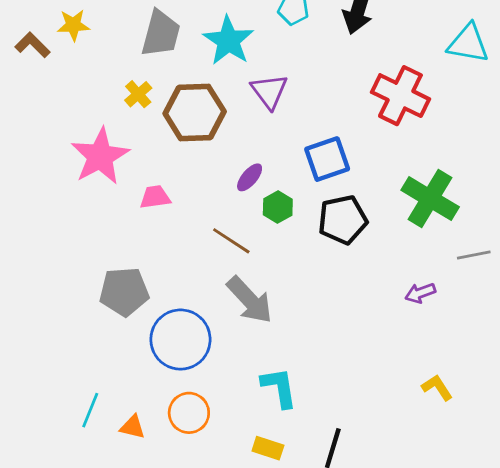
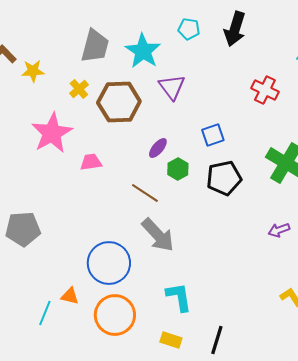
yellow star: (73, 25) -> (33, 71), moved
red cross: (400, 96) -> (265, 90), size x0.7
blue square: (327, 159) -> (213, 135), size x0.7
gray pentagon: (124, 292) -> (23, 229), moved
orange circle: (189, 413) -> (115, 315), size x1.4
orange triangle: (133, 427) -> (70, 296), moved

